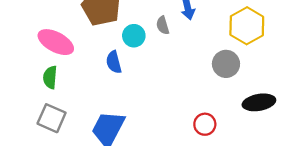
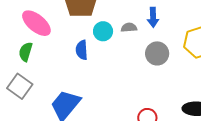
gray semicircle: (163, 25) -> (129, 27), turned 91
gray circle: (226, 64) -> (157, 53), moved

